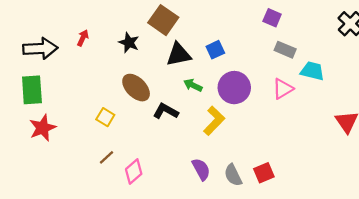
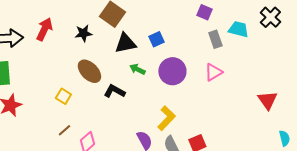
red arrow: (83, 38) -> (44, 29), size x1.6
black star: (129, 43) -> (83, 33), turned -30
gray rectangle: (285, 50) -> (215, 39), turned 48
cyan trapezoid: (312, 71) -> (238, 29), moved
yellow L-shape: (214, 121) -> (166, 118), moved

